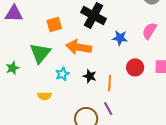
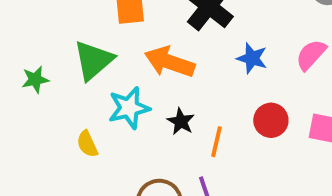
cyan star: (62, 74) -> (129, 108), size x1.5
yellow semicircle: (45, 96) -> (87, 144), turned 56

